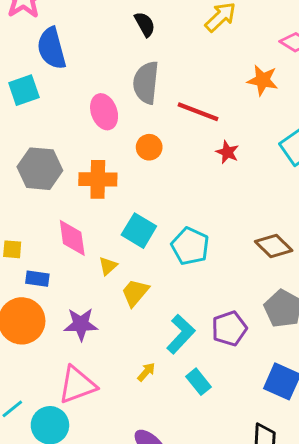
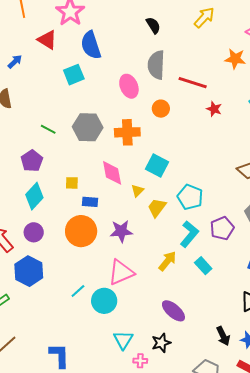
cyan pentagon: (190, 246) -> (190, 197), moved
yellow arrow: (146, 372) -> (167, 261), size x1.5

